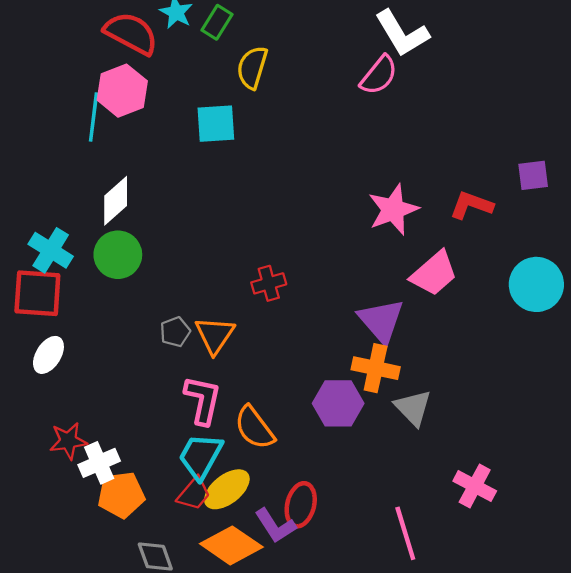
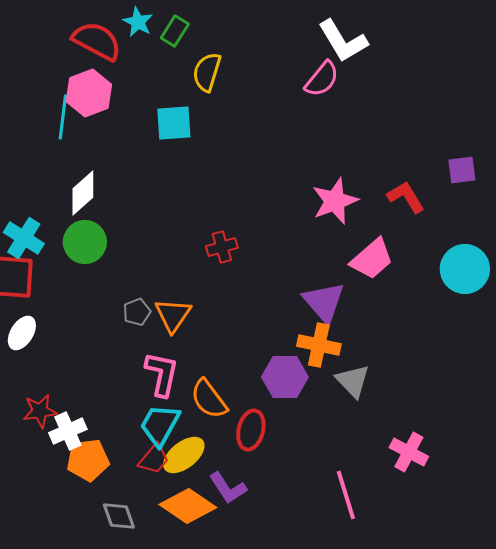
red L-shape: (471, 205) -> (406, 197), turned 39
red cross: (269, 283) -> (222, 247), moved
red ellipse: (301, 505) -> (251, 430), moved

